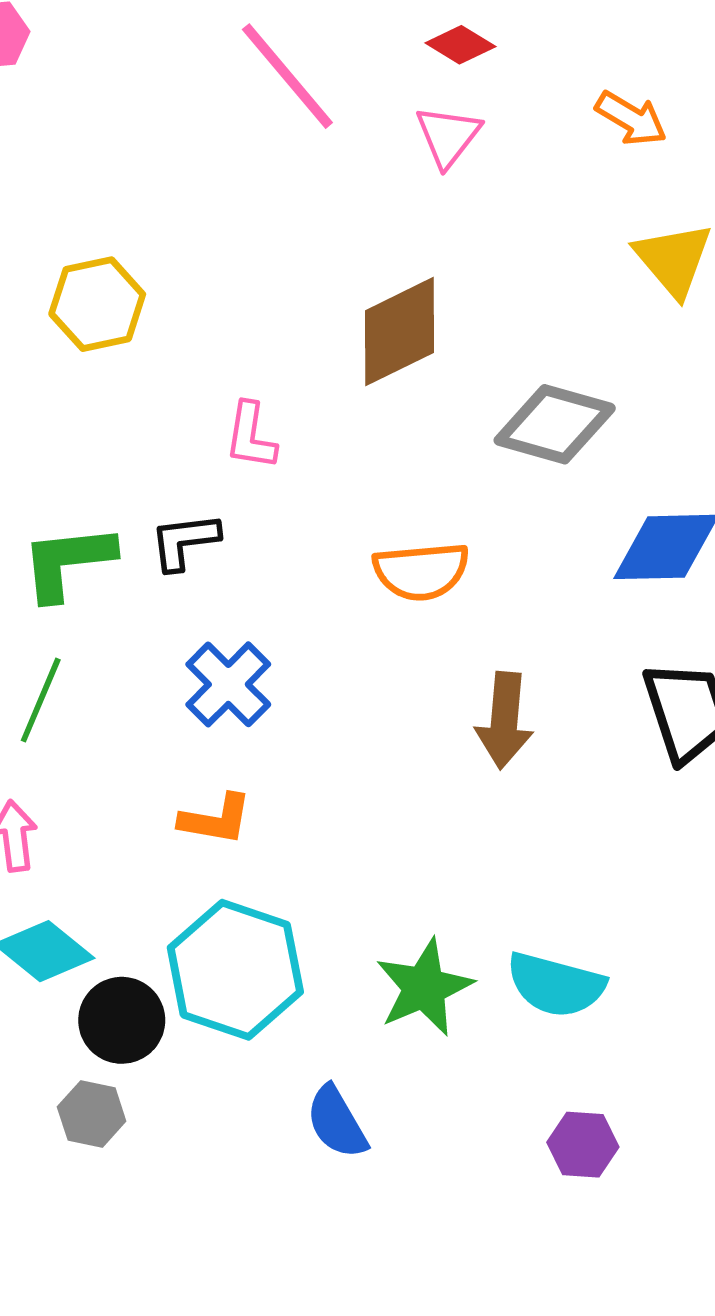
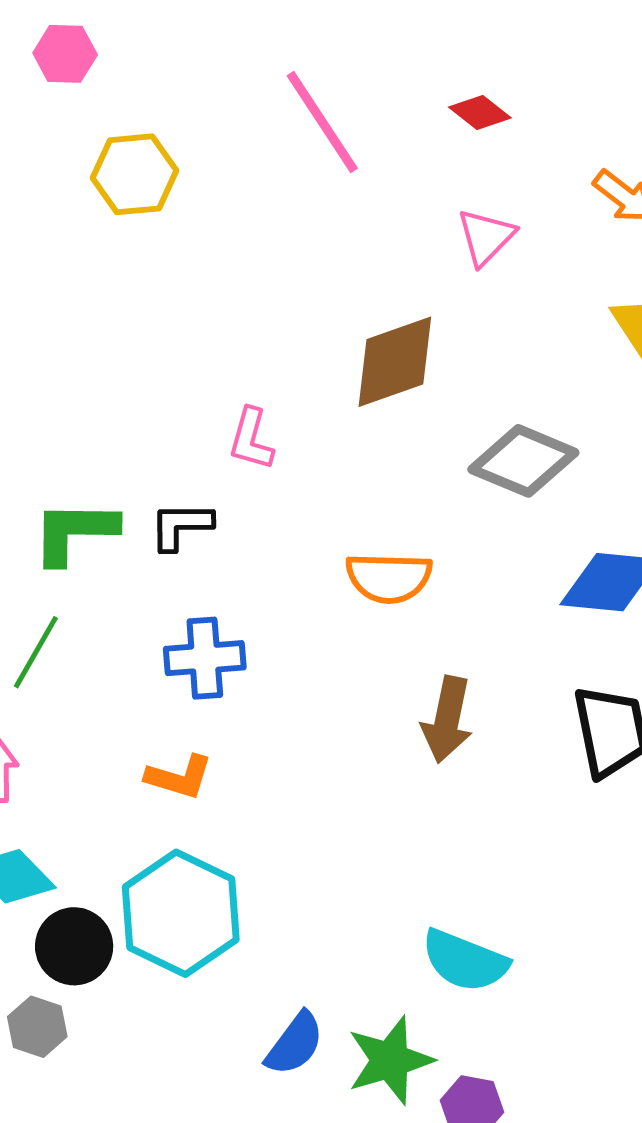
pink triangle: (448, 136) -> (486, 237), moved
yellow hexagon: (97, 304) -> (134, 174), moved
blue cross: (228, 684) -> (205, 658), turned 34
green star: (424, 987) -> (390, 1060), moved
blue semicircle: (337, 1122) -> (295, 1044), moved, turned -120

